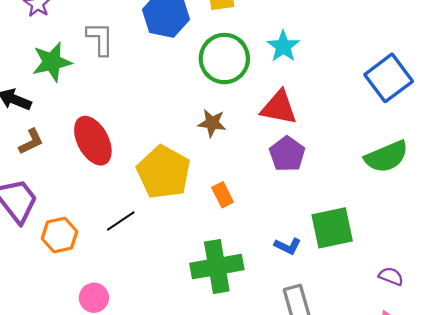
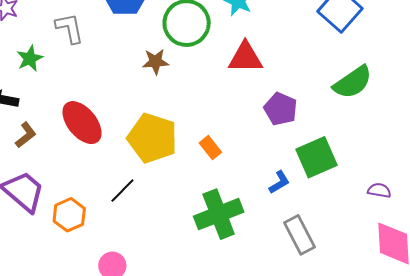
green star: (52, 62) -> (30, 58), size x0.7
brown star: (212, 123) -> (155, 62), moved
purple pentagon: (287, 154) -> (281, 109), moved
blue L-shape: (288, 246) -> (279, 182), turned -45

